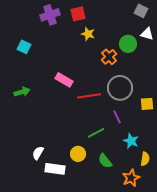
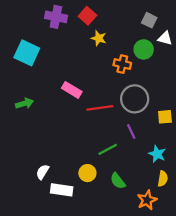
gray square: (141, 11) -> (149, 20), moved
red square: (78, 14) -> (87, 16), turned -35
purple cross: (50, 15) -> (56, 17), turned 30
cyan square: (24, 47) -> (27, 53), size x1.6
orange cross: (109, 57) -> (122, 64), turned -35
cyan star: (131, 141) -> (157, 154), moved

